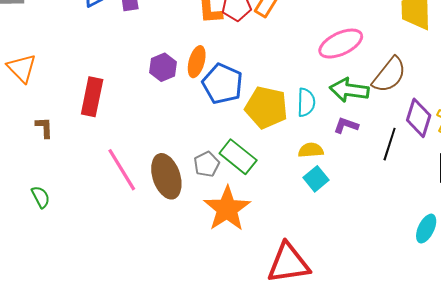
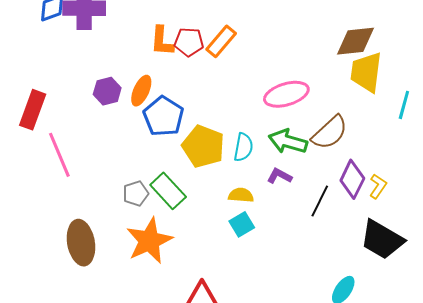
pink line: (122, 170) -> (59, 155), moved
brown ellipse: (166, 176) -> (81, 243), moved

